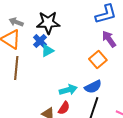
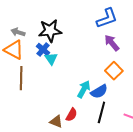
cyan triangle: (47, 51) -> (51, 59), turned -32
orange square: (98, 59) -> (114, 71), moved
cyan arrow: (68, 90) -> (84, 89), moved, turned -42

